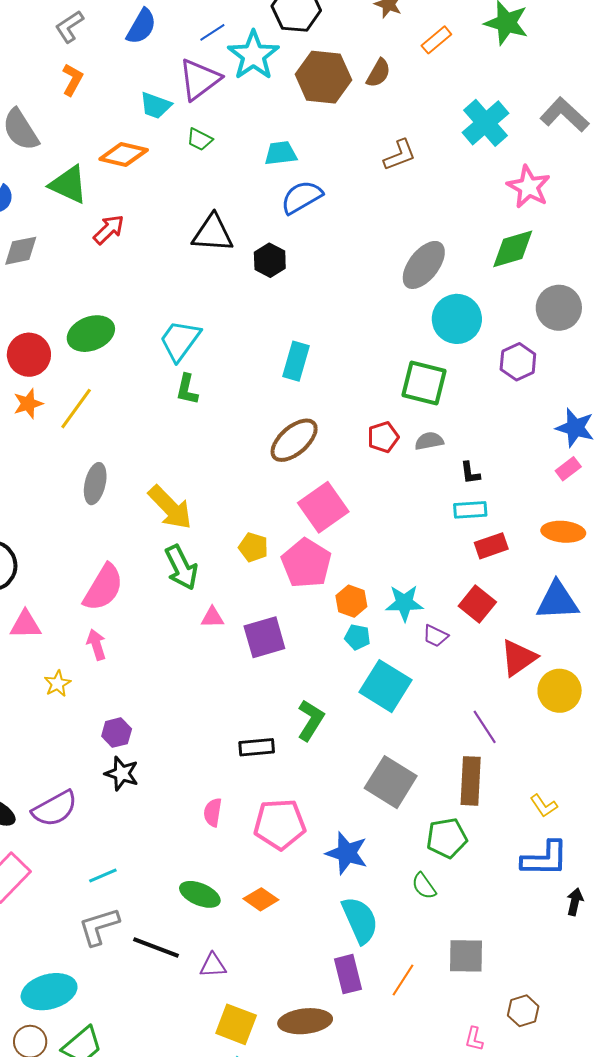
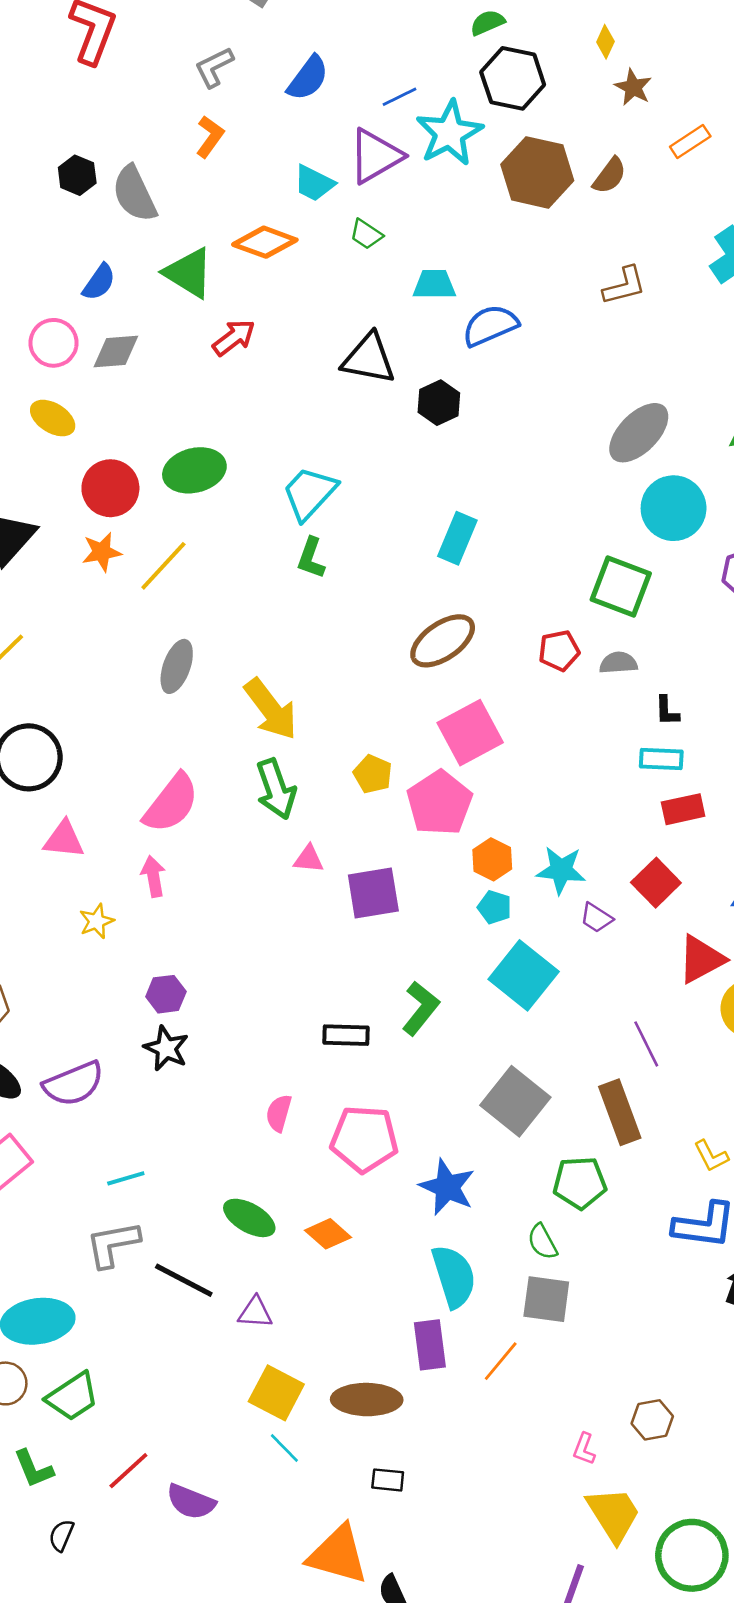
cyan trapezoid: (281, 153) -> (434, 285), moved
brown rectangle: (471, 781) -> (620, 1112), turned -30
gray square: (466, 956) -> (546, 1299), moved

